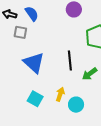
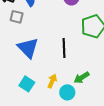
green arrow: (90, 74) -> (82, 78), moved

